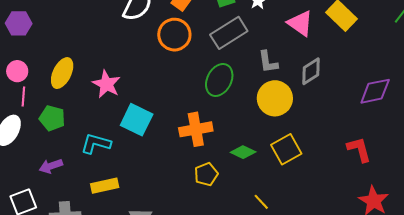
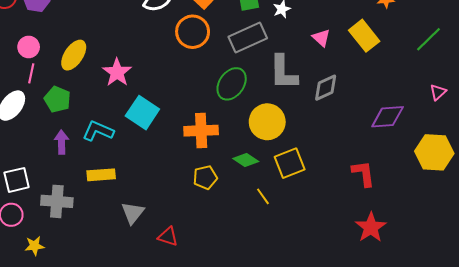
pink triangle: (300, 23) -> (321, 38), size x0.7
gray L-shape: (268, 62) -> (283, 72), size x1.5
yellow circle: (275, 98) -> (267, 122), moved
purple arrow: (51, 166) -> (62, 142), moved, turned 100
yellow line: (261, 202) -> (263, 196), moved

